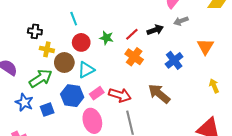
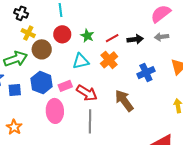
cyan triangle: (86, 70) -> (81, 61), moved

